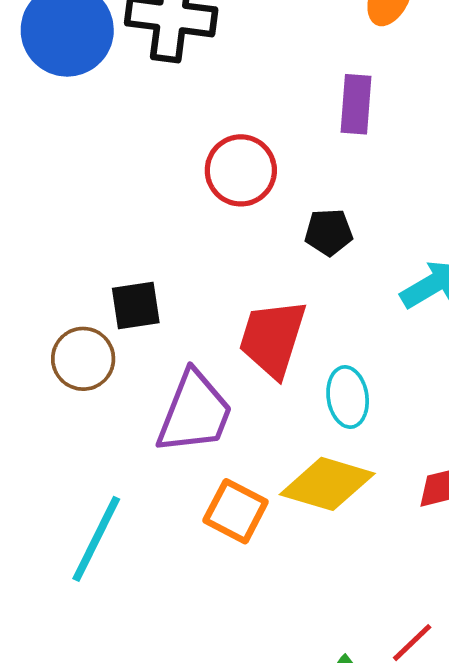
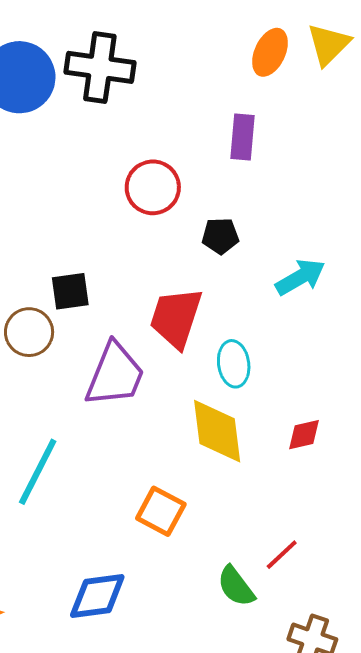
yellow diamond: (327, 484) -> (217, 431), turned 66
orange square: (236, 511) -> (161, 511), moved

